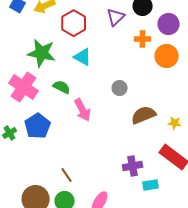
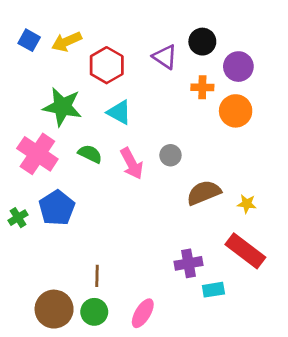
purple triangle: (116, 17) -> (165, 57), turned -42
pink arrow: (83, 110) -> (132, 164), moved
brown line: (67, 175) -> (97, 276), turned 35

